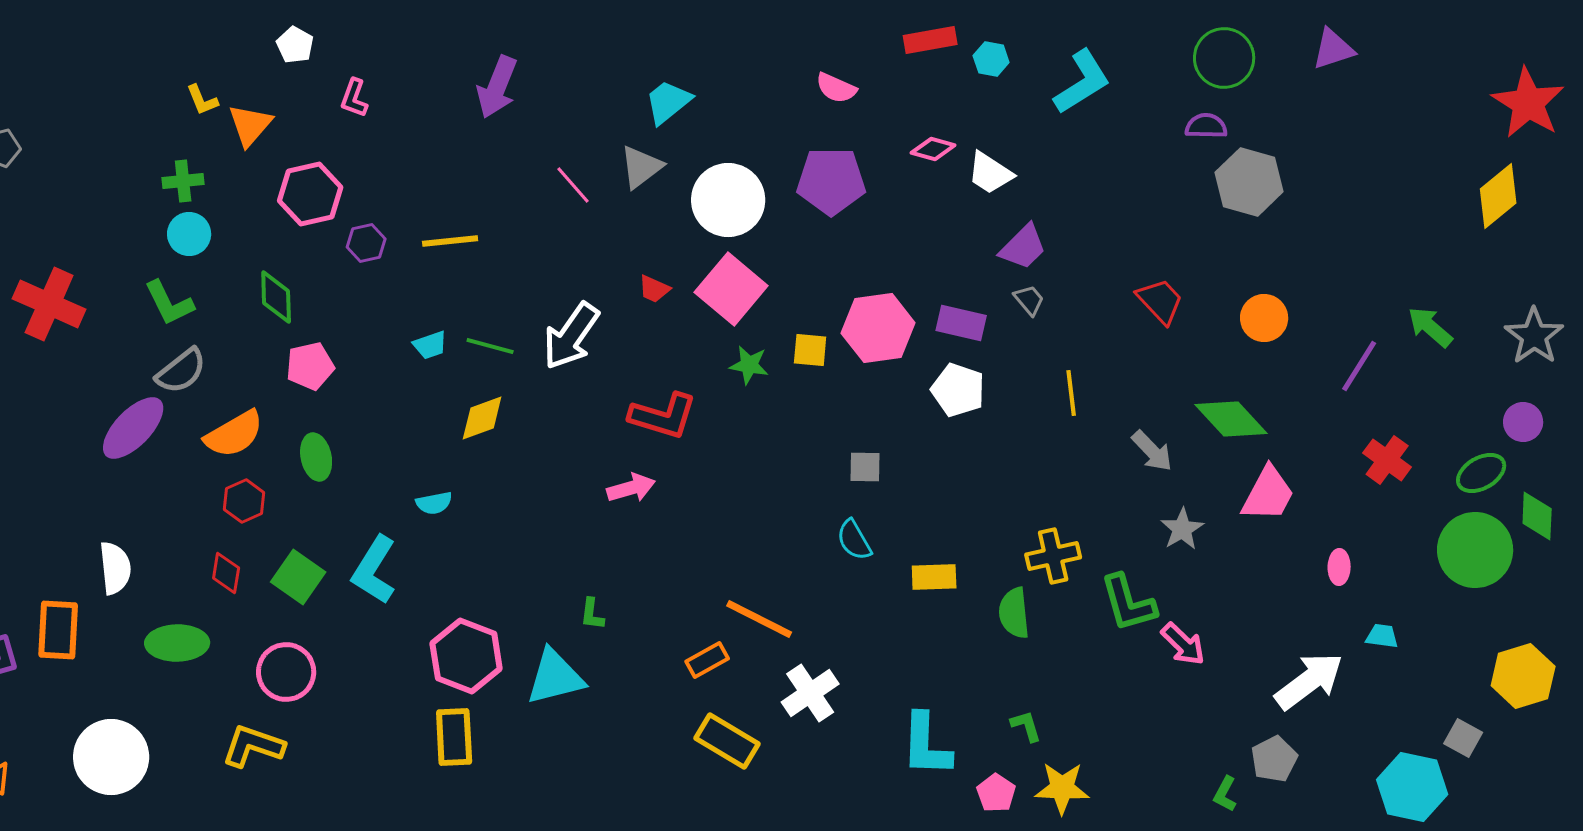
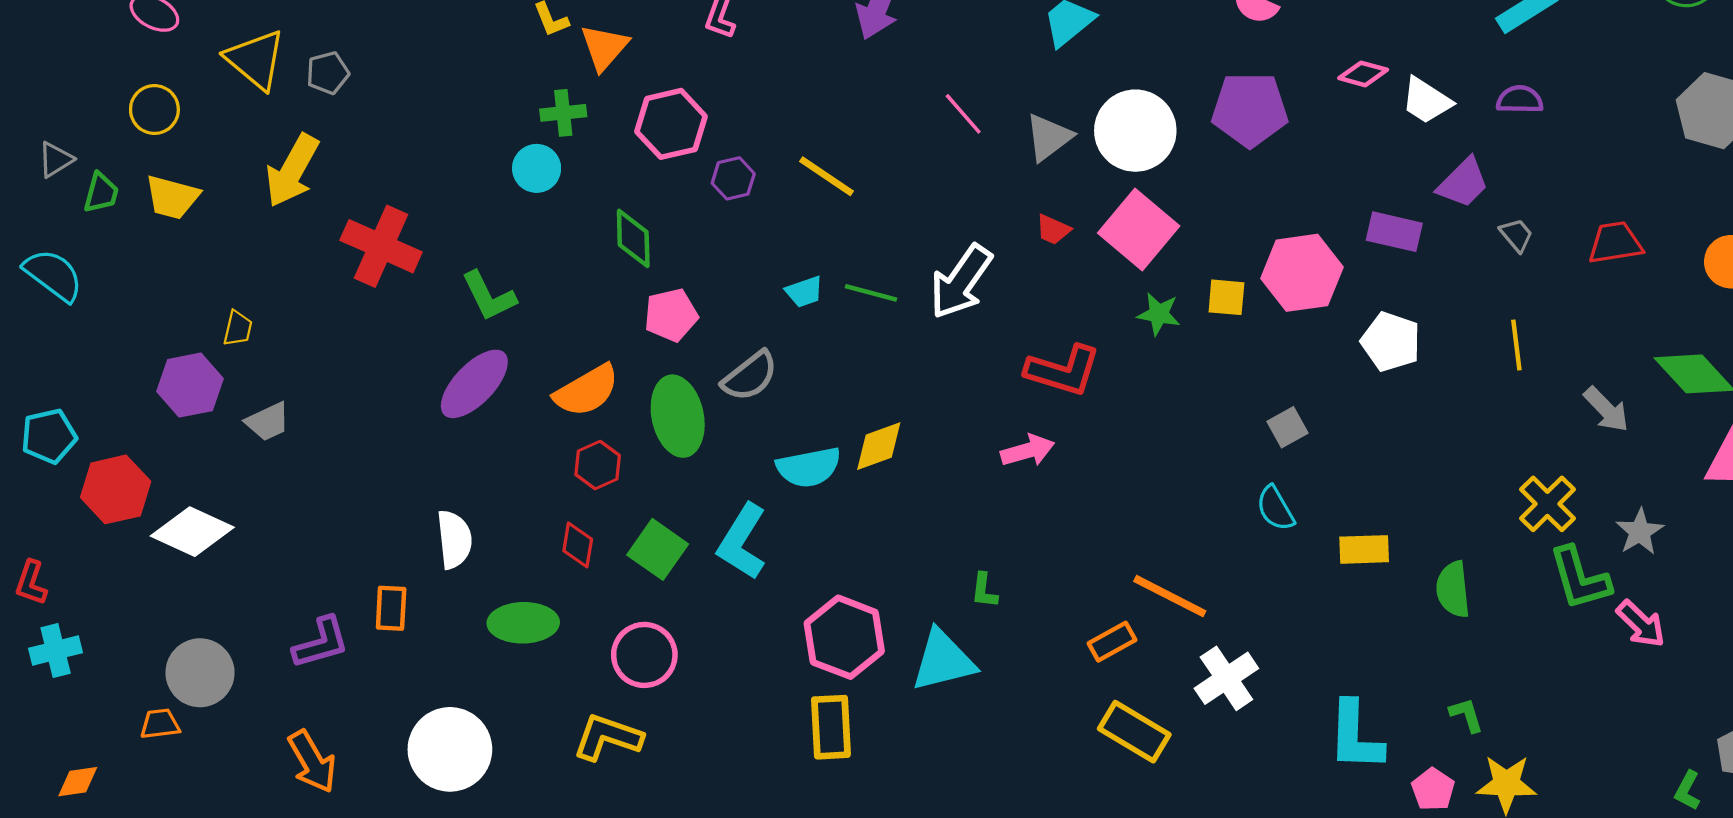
purple semicircle: (1206, 126) -> (1520, 100), moved
gray triangle: (641, 167) -> (1049, 137), moved
green cross: (183, 181) -> (563, 113), moved
yellow line: (450, 241) -> (827, 176), turned 40
gray trapezoid: (1029, 300) -> (1516, 235), moved
red trapezoid: (1160, 301) -> (1615, 243), turned -56
green L-shape: (169, 303) -> (489, 296), moved
purple rectangle: (961, 323) -> (1394, 232), moved
gray semicircle: (181, 371) -> (750, 376), moved
yellow diamond: (482, 418) -> (879, 446), moved
green ellipse: (316, 457) -> (678, 416), size x1.5
gray square: (865, 467) -> (1288, 427), turned -30
cyan semicircle: (434, 503) -> (809, 467), size x1.6
gray star: (1182, 529) -> (1640, 532), moved
yellow cross: (1053, 556) -> (1547, 504), moved, turned -32
orange rectangle: (58, 630) -> (391, 608), size x0.7

